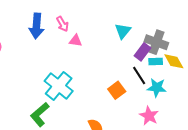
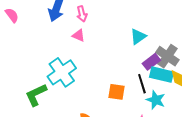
pink triangle: (76, 41) -> (79, 36), moved
cyan rectangle: (156, 61) -> (162, 75), size x1.6
orange square: (117, 90) -> (116, 92), turned 30

